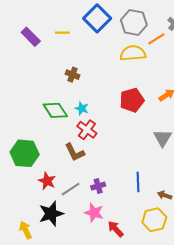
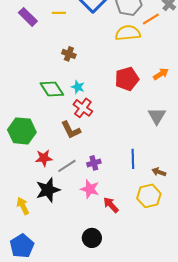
red star: (47, 181) -> (44, 158), turned -30

